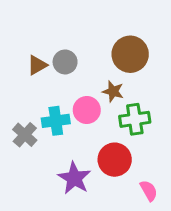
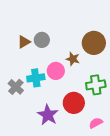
brown circle: (130, 54) -> (94, 43), moved
green cross: (135, 119) -> (96, 85), moved
pink semicircle: (149, 191) -> (96, 123), turned -88

